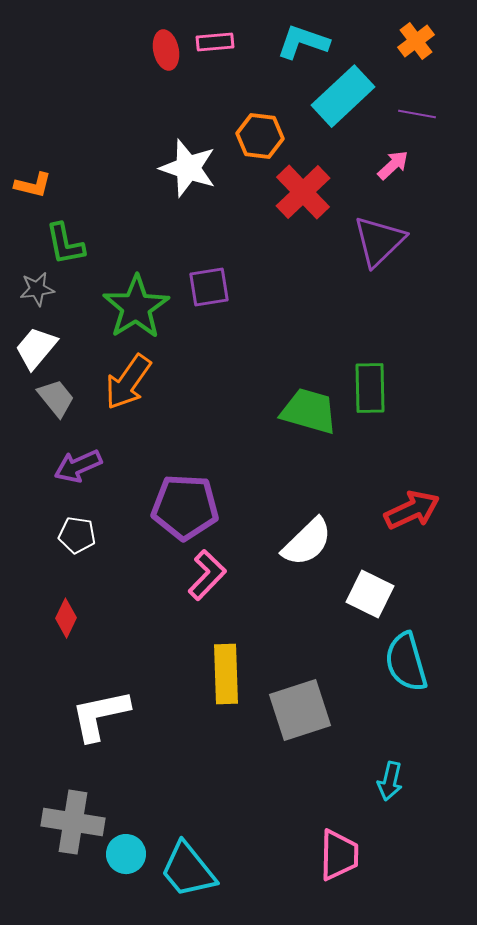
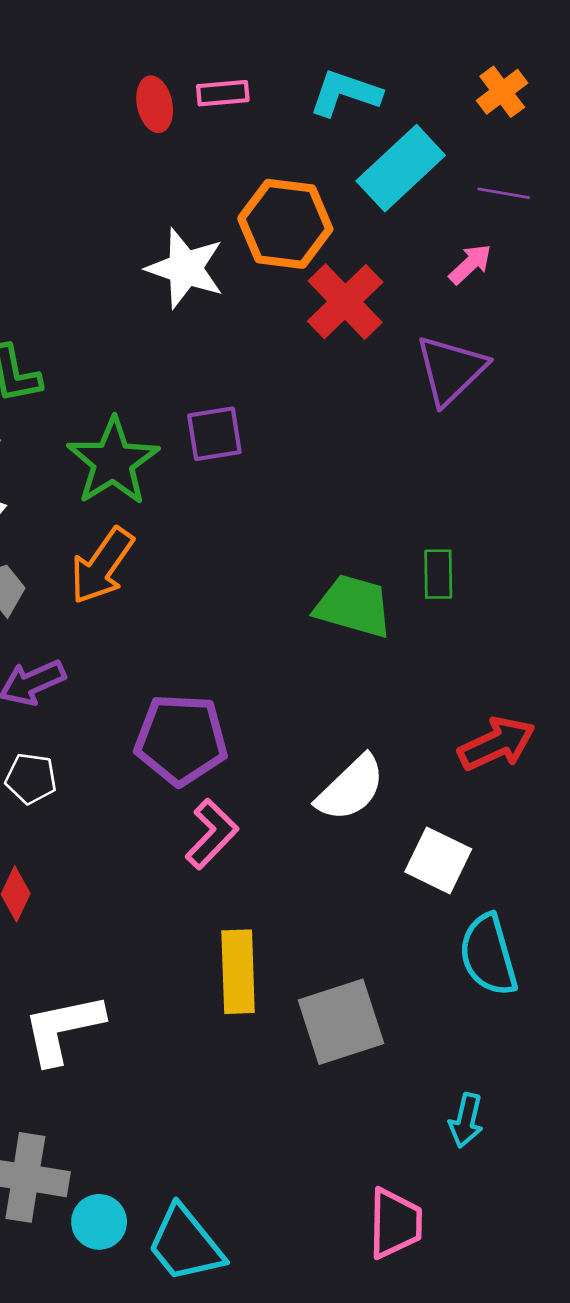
orange hexagon: (260, 136) -> (285, 224), size x1.4
green rectangle: (370, 388) -> (438, 574), size x0.7

